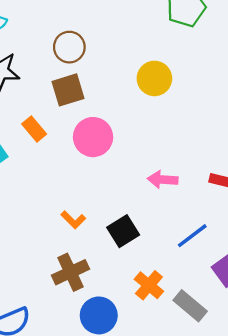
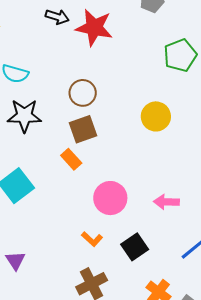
orange rectangle: (34, 129) -> (71, 159), moved
pink circle: (93, 137) -> (110, 198), moved

